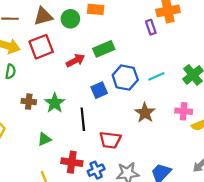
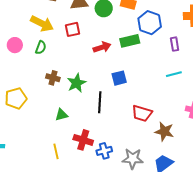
purple rectangle: (151, 27) -> (175, 44), moved
red square: (41, 47) -> (73, 29), size x0.7
blue hexagon: (125, 78) -> (150, 23), moved
brown star: (145, 113) -> (164, 132), moved, turned -30
red trapezoid: (110, 140) -> (142, 113), moved

